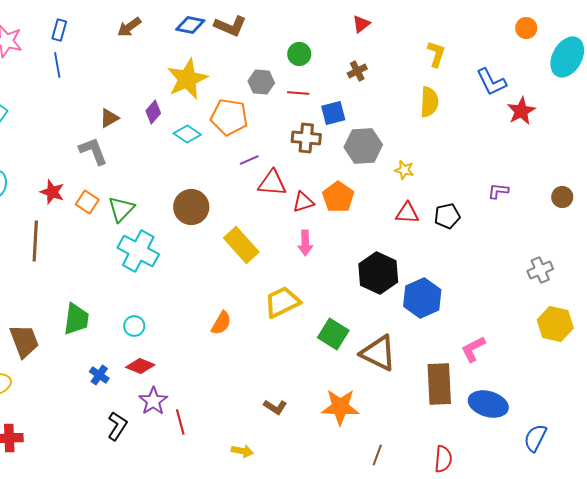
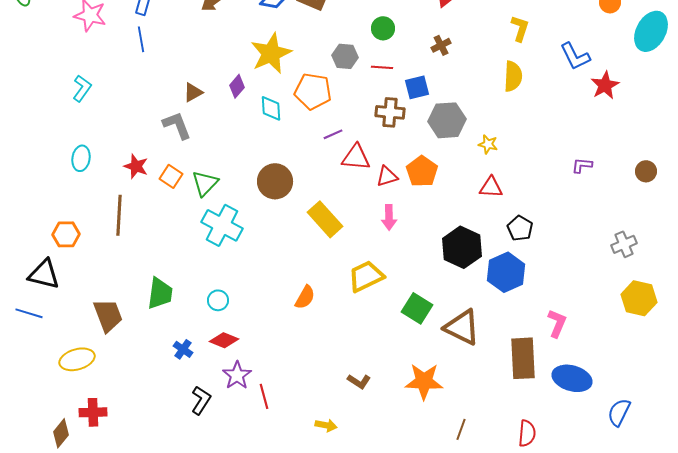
cyan diamond: (187, 134) -> (271, 108), turned 52
black pentagon: (447, 216) -> (520, 228), moved, turned -30
pink L-shape: (473, 349) -> (557, 323), turned 140

